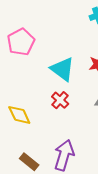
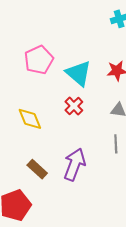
pink pentagon: (21, 42) -> (39, 60), moved

